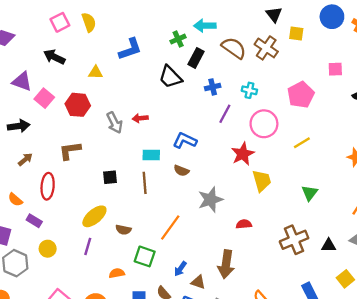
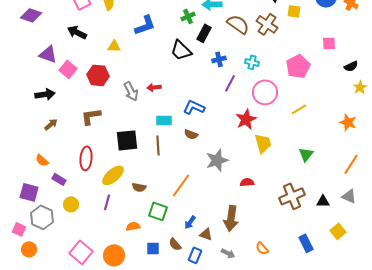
black square: (110, 177) -> (127, 140), size x1.6
red ellipse: (48, 186) -> (86, 158), moved

